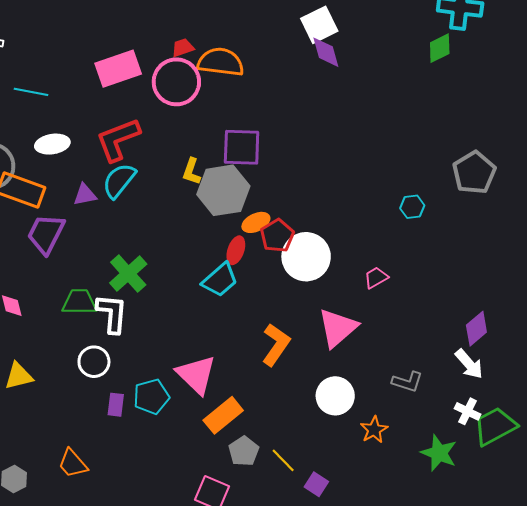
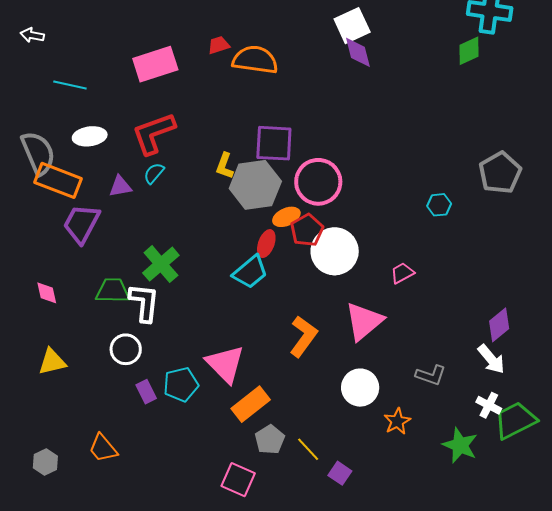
pink circle: (176, 82) -> (318, 182), moved
cyan semicircle: (119, 181) -> (154, 173), size x0.6
purple rectangle: (116, 405) -> (146, 392), turned -35

